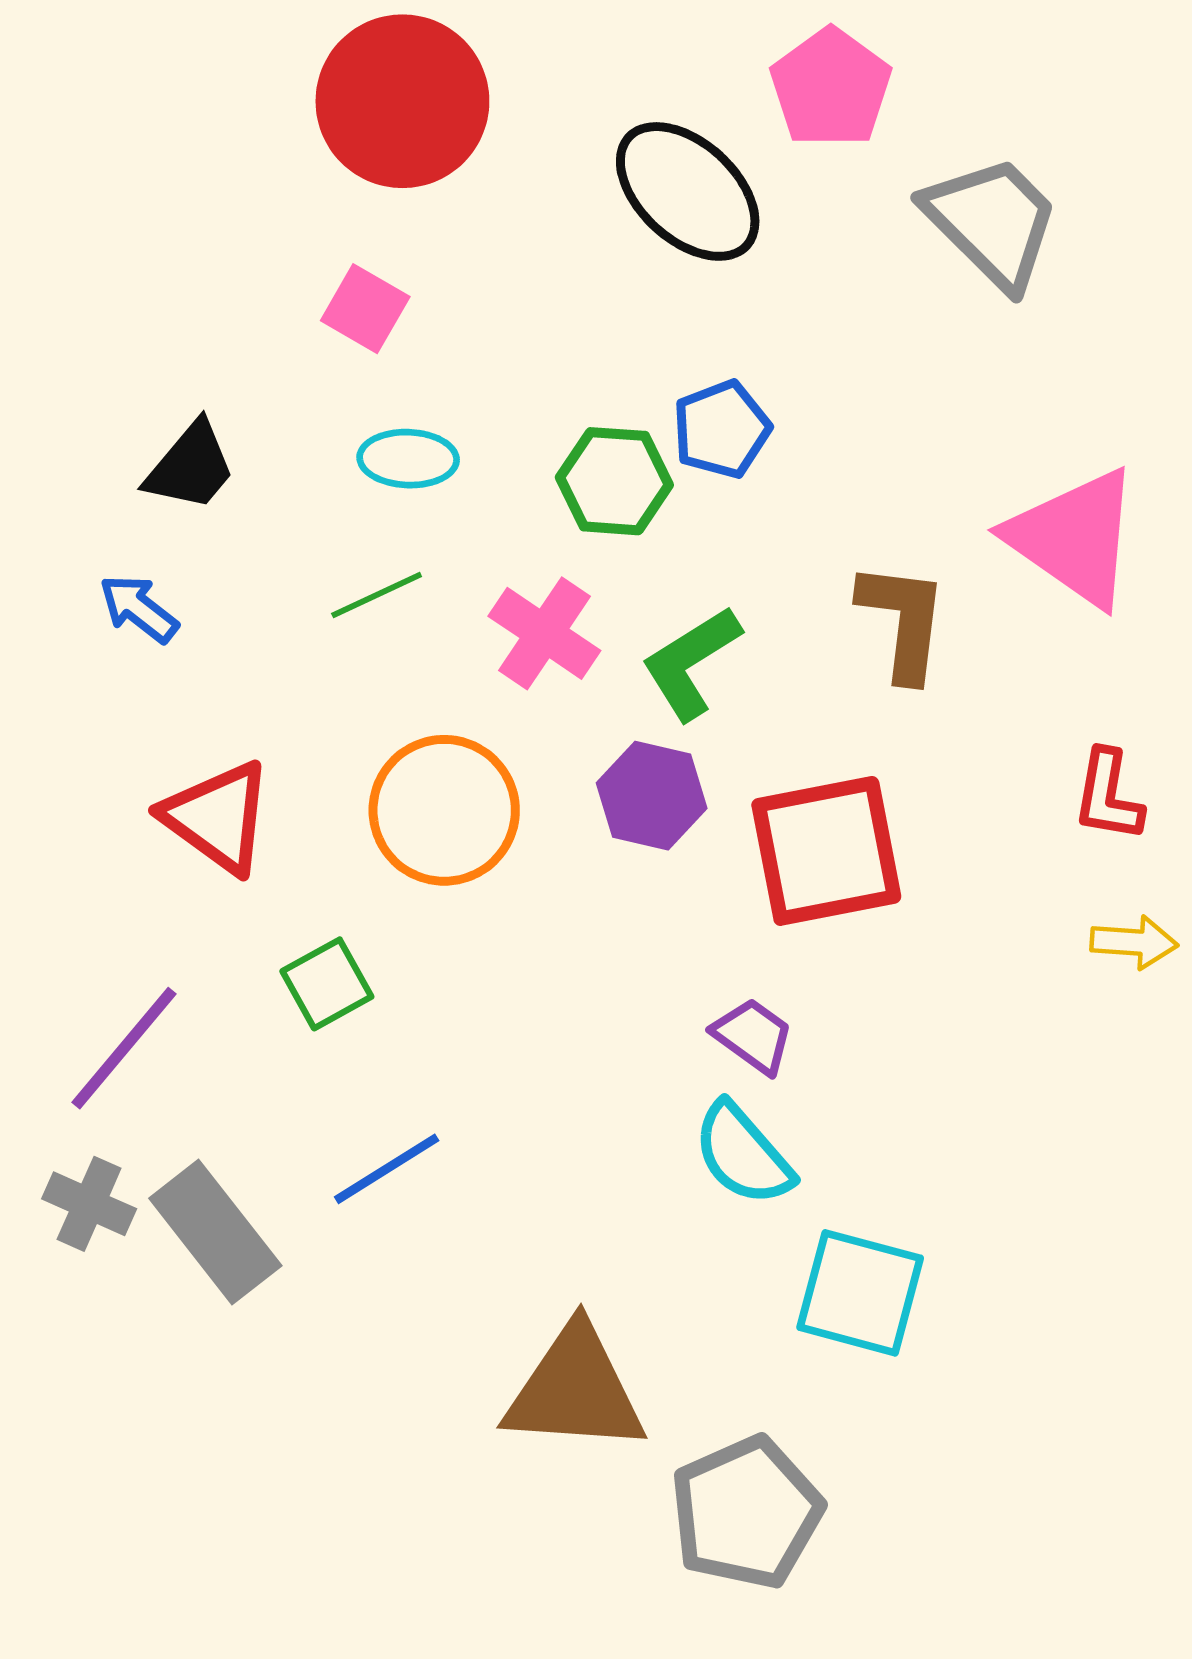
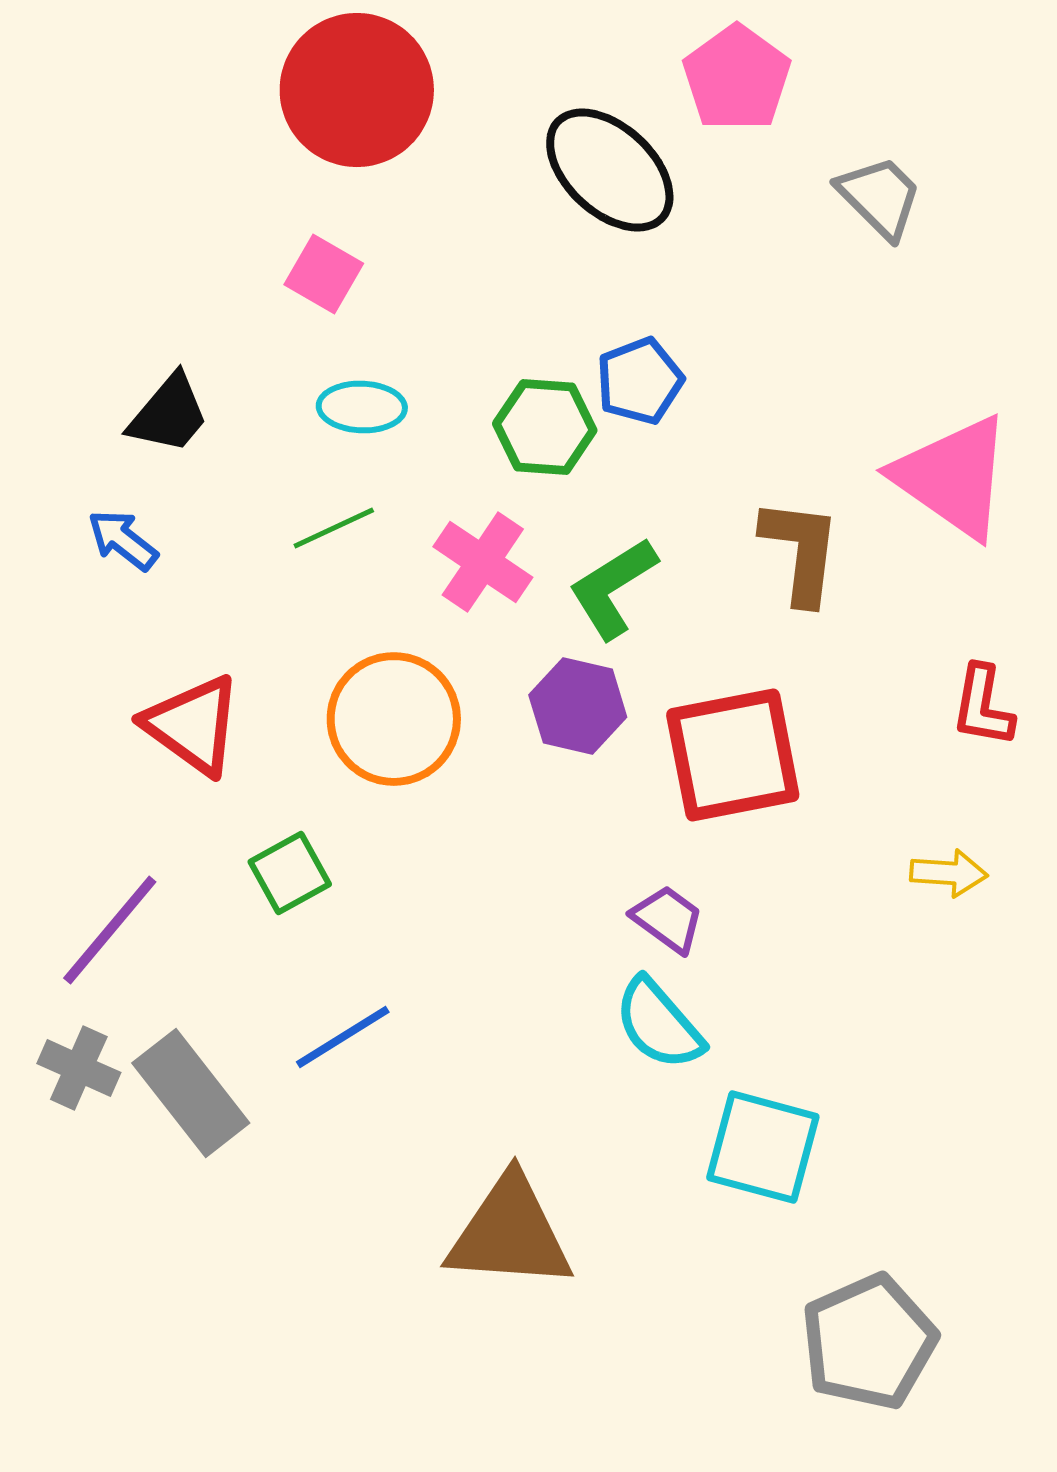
gray trapezoid: (992, 222) -> (880, 197), size x0.7
yellow arrow: (1134, 942) -> (949, 873), moved
gray pentagon: (746, 1513) -> (869, 1342), moved

